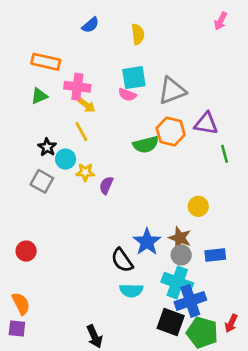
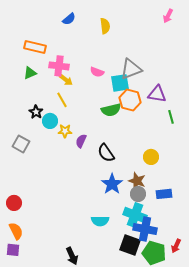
cyan square: (134, 78) -> (120, 83), moved
gray square: (42, 181) -> (21, 144), moved
red circle: (26, 251) -> (14, 203), moved
black semicircle: (122, 260) -> (106, 153), moved
blue cross: (190, 301) -> (145, 229), turned 30

